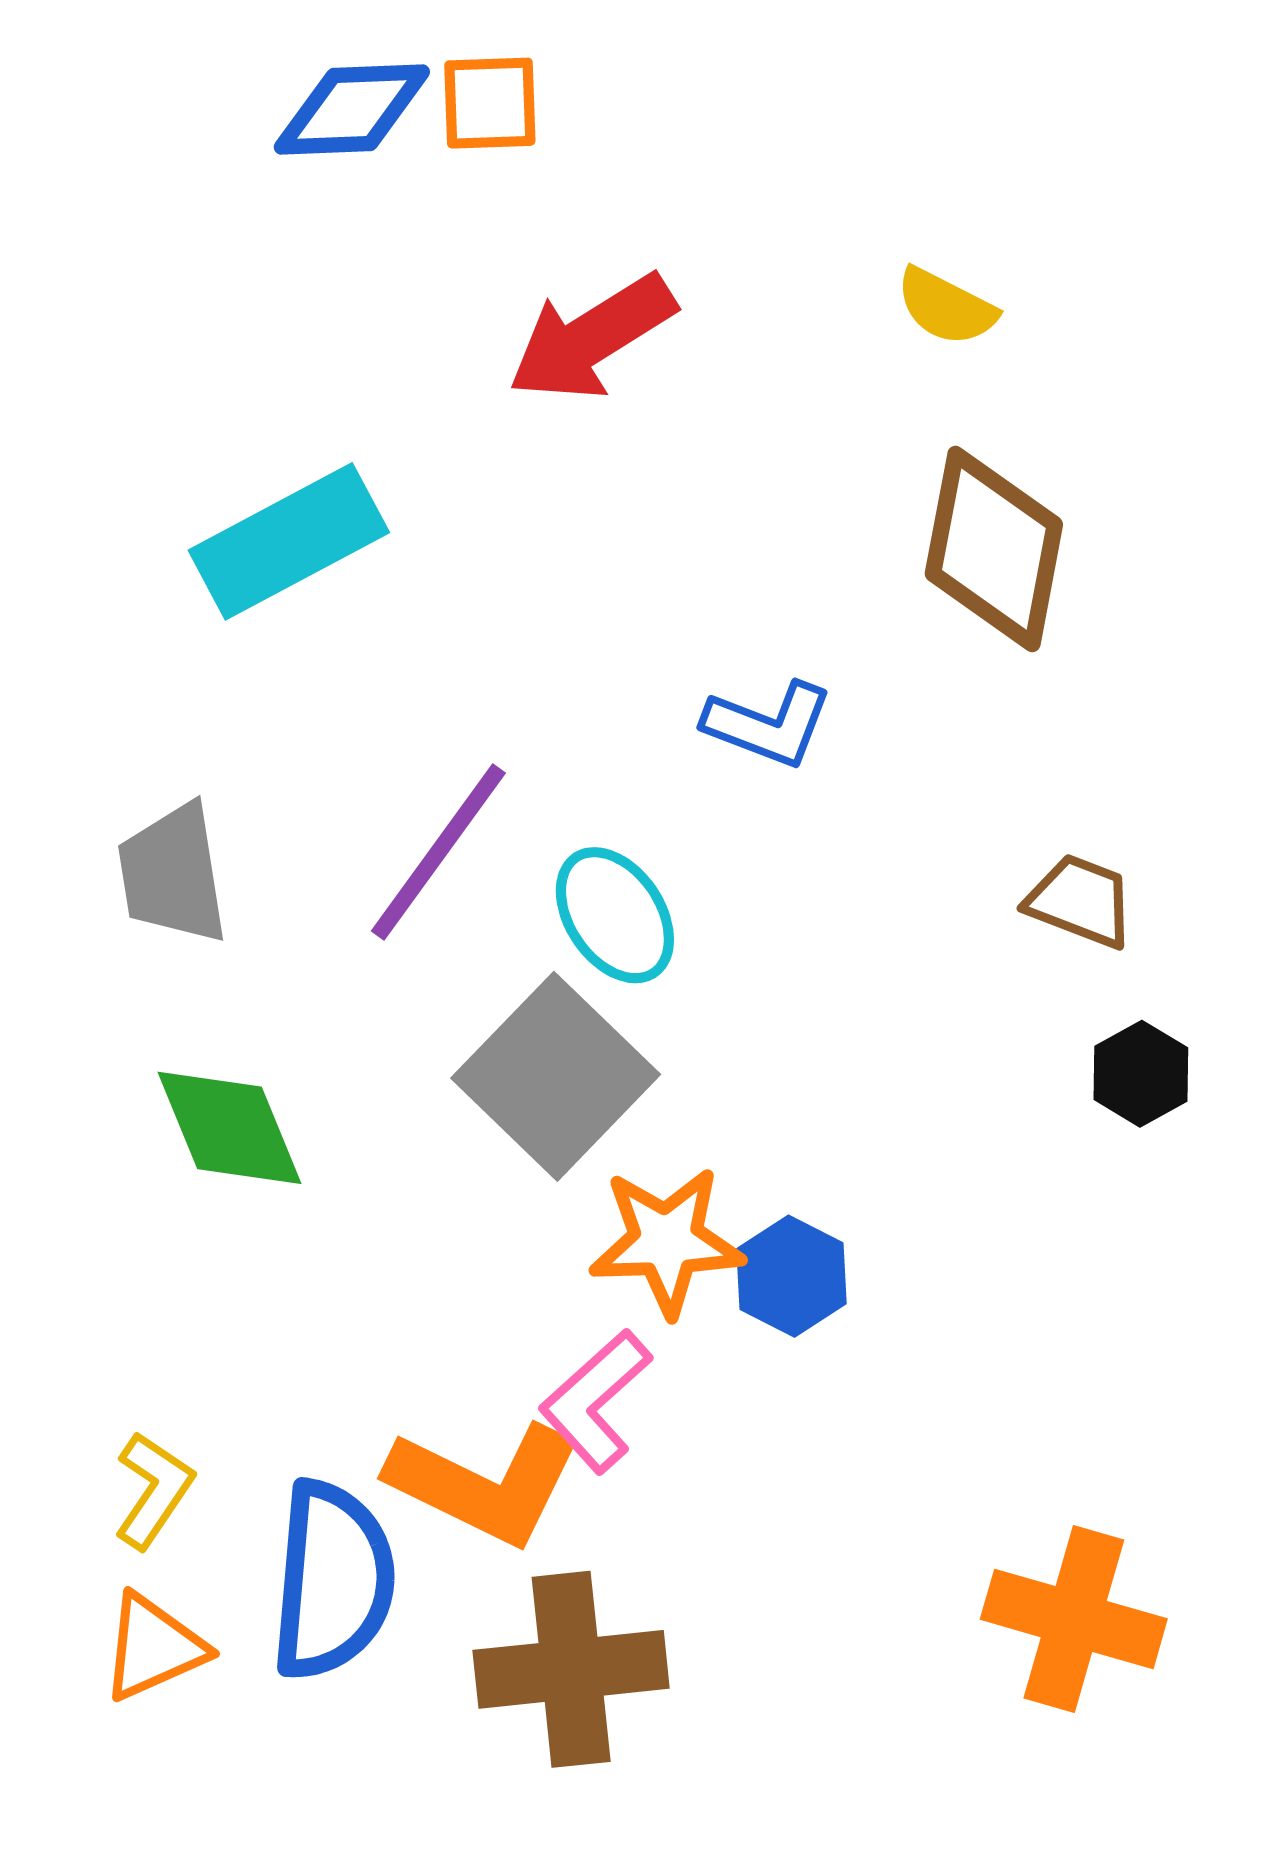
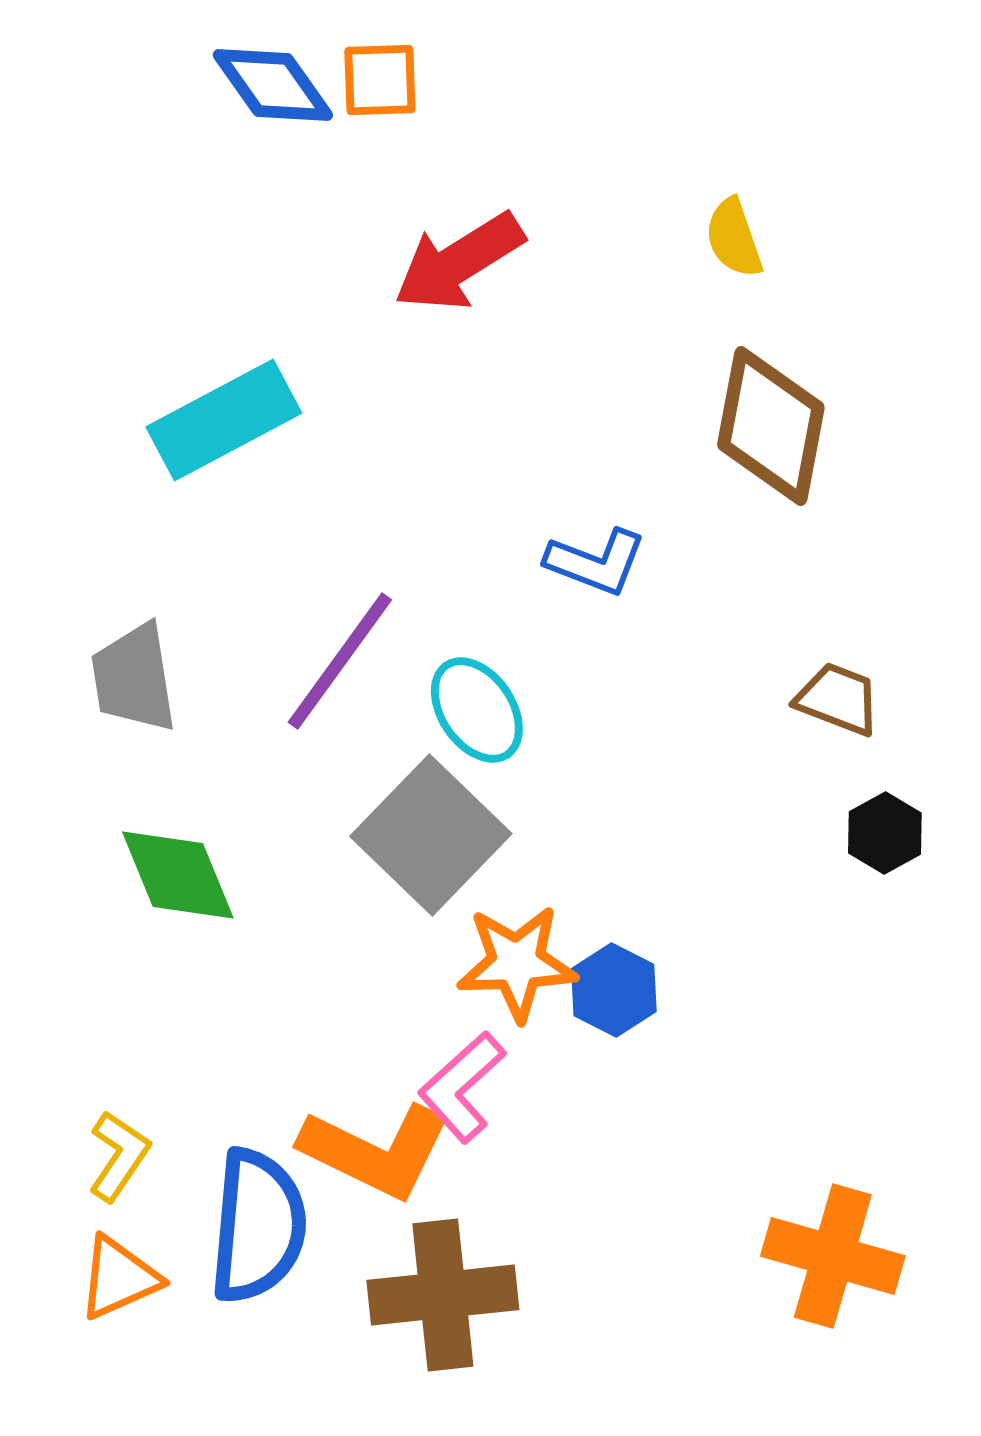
blue diamond: (352, 109) -> (273, 85), turned 57
yellow semicircle: (946, 307) -> (734, 238), turned 44

